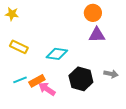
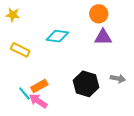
cyan diamond: (57, 54) -> (57, 36), moved
cyan line: (20, 80) -> (24, 93), moved, turned 72
pink arrow: (47, 89) -> (38, 101), moved

